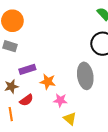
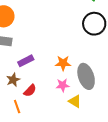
gray ellipse: (85, 76) -> (86, 76), moved
orange star: (48, 82) -> (63, 63), moved

